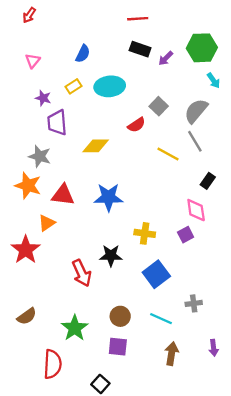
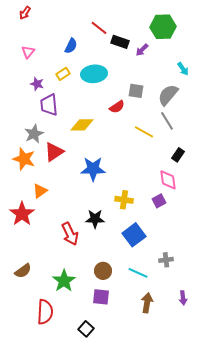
red line: (138, 19) -> (99, 28), moved, turned 42
green hexagon: (202, 48) -> (163, 27), moved
gray square: (159, 106) -> (136, 91), turned -35
gray star: (40, 156) -> (34, 134), turned 30
red triangle: (63, 195) -> (54, 152), moved, turned -40

